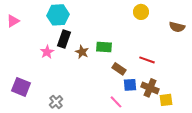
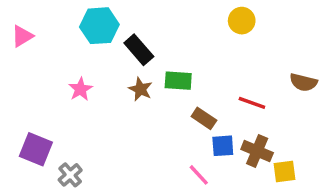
brown semicircle: (177, 27) -> (303, 82), moved
black rectangle: (64, 39) -> (139, 50), moved, turned -60
gray cross: (56, 102) -> (70, 175), moved

